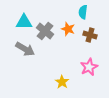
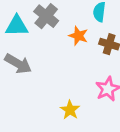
gray cross: (45, 31) -> (46, 16), moved

